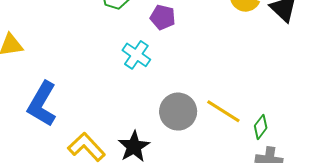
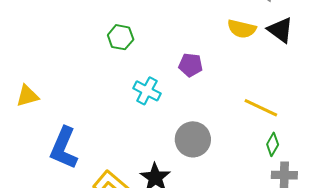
purple pentagon: (163, 17) -> (191, 65), moved
yellow line: (223, 111) -> (261, 108), moved

